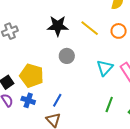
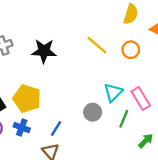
black star: (58, 26) -> (44, 51), moved
gray circle: (67, 56) -> (93, 112), moved
green line: (109, 104) -> (124, 119), moved

